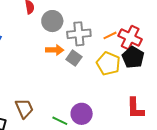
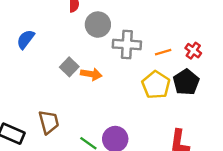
red cross: (130, 38) -> (193, 51), moved, size x0.6
orange arrow: (55, 50) -> (91, 74), moved
gray square: (74, 58) -> (69, 67), moved

